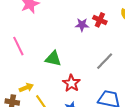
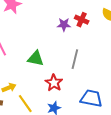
gray line: (105, 61) -> (75, 59), moved, turned -30

